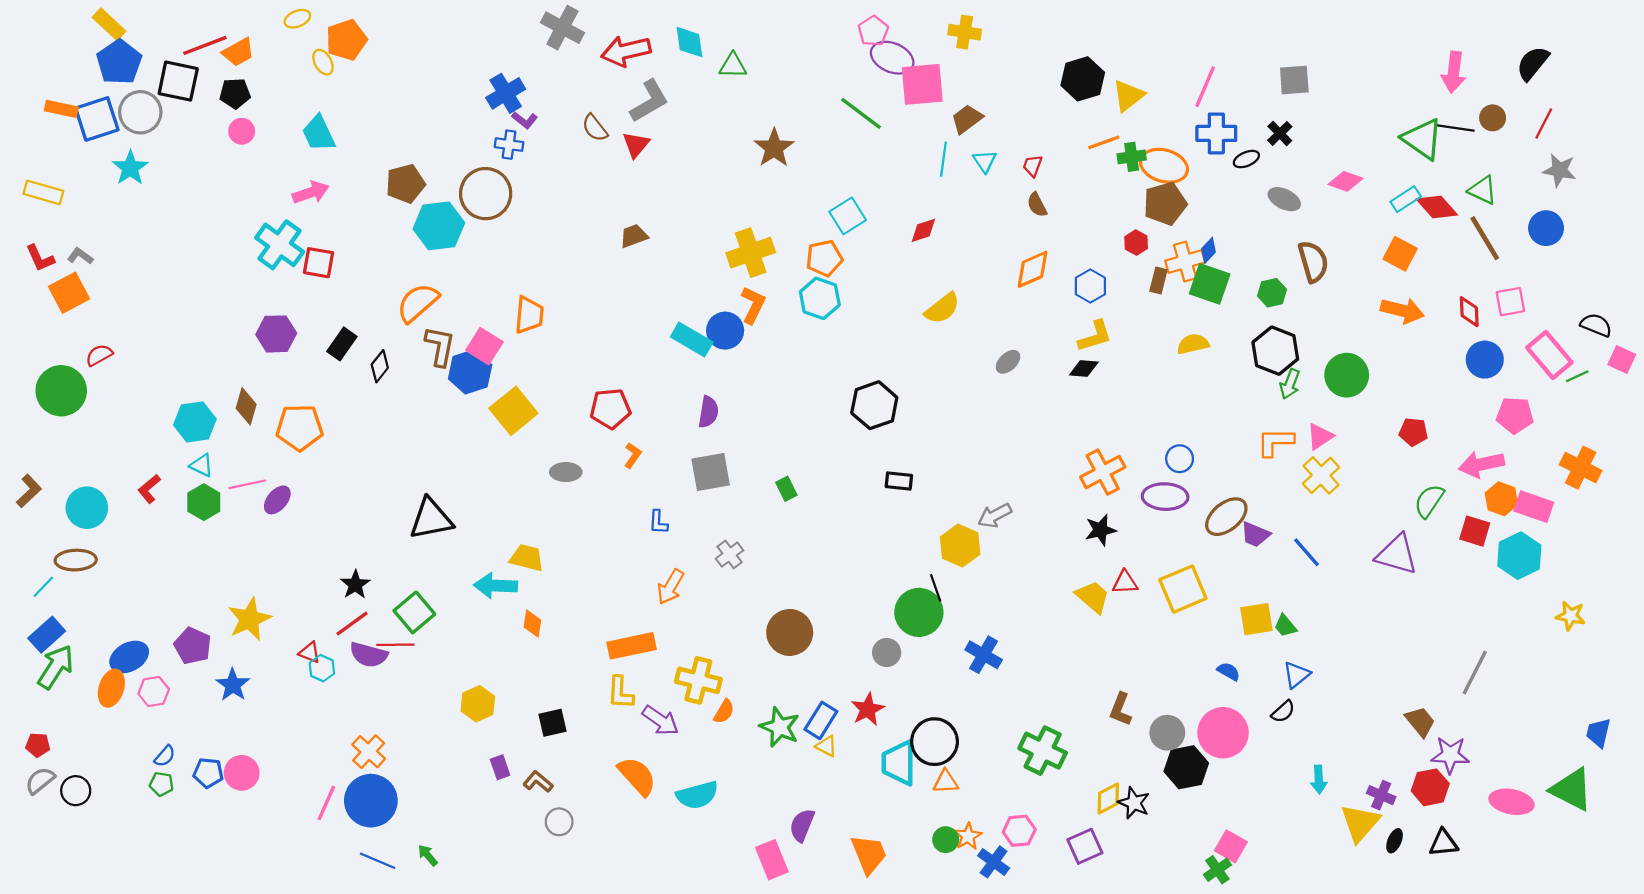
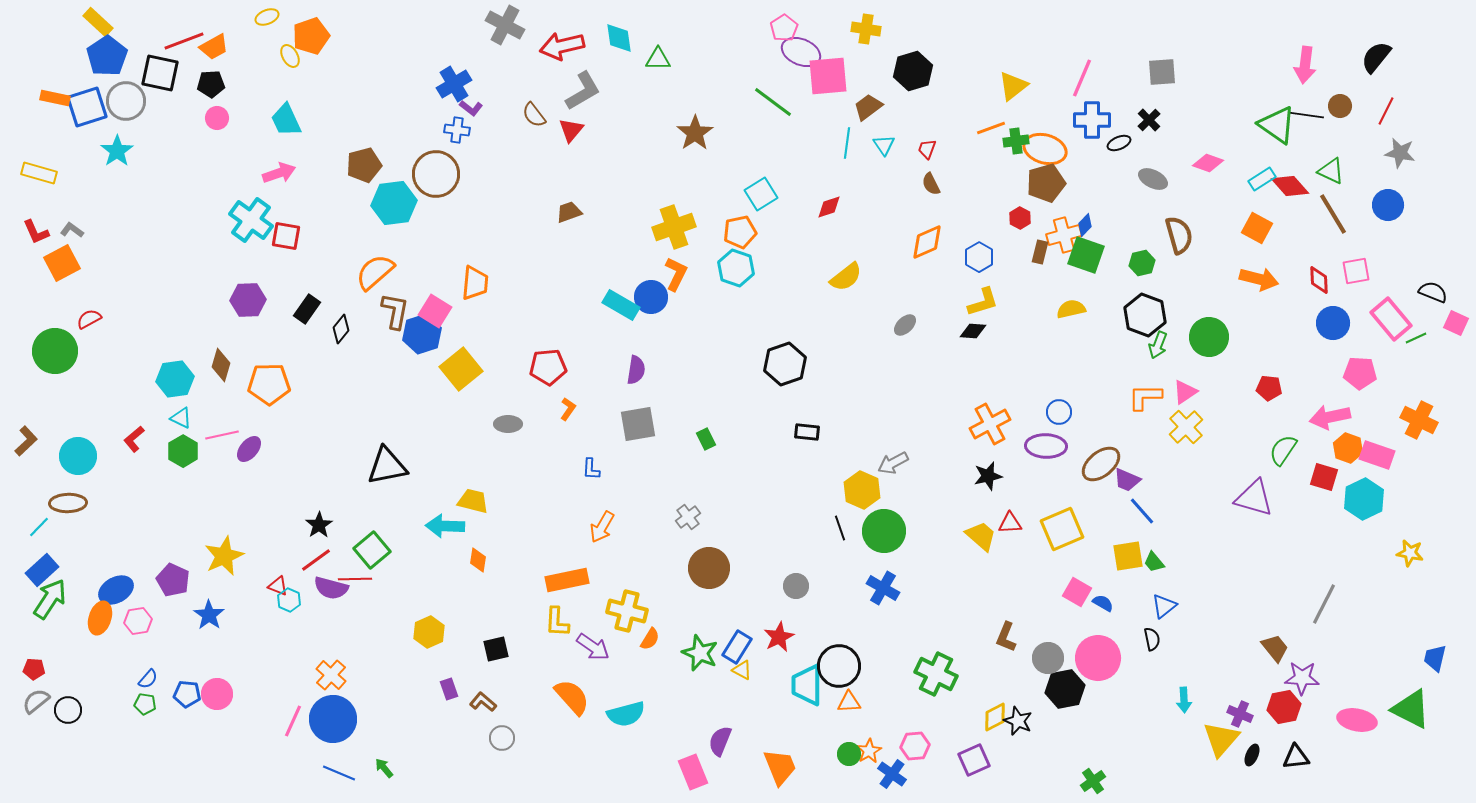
black hexagon: (1083, 79) -> (913, 71), moved
blue line: (1307, 552) -> (1142, 511), moved
gray cross: (730, 554) -> (688, 517), moved
green circle: (919, 612) -> (884, 531), moved
black semicircle: (1283, 712) -> (1152, 639), turned -60
pink square: (1231, 846) -> (1077, 592), moved

